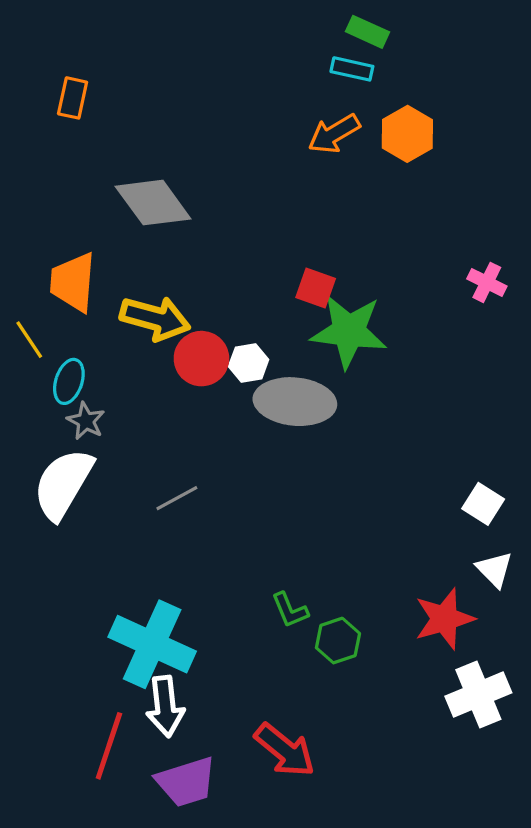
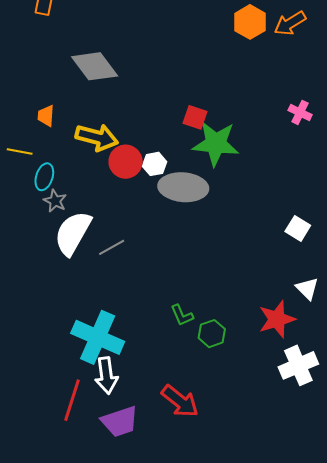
orange arrow: (334, 134) -> (290, 23), moved
orange trapezoid: (73, 282) -> (46, 116), size x0.6
yellow line: (29, 340) -> (20, 152), turned -45
white semicircle: (63, 484) -> (73, 233), moved
white square: (483, 504) -> (298, 228), moved

